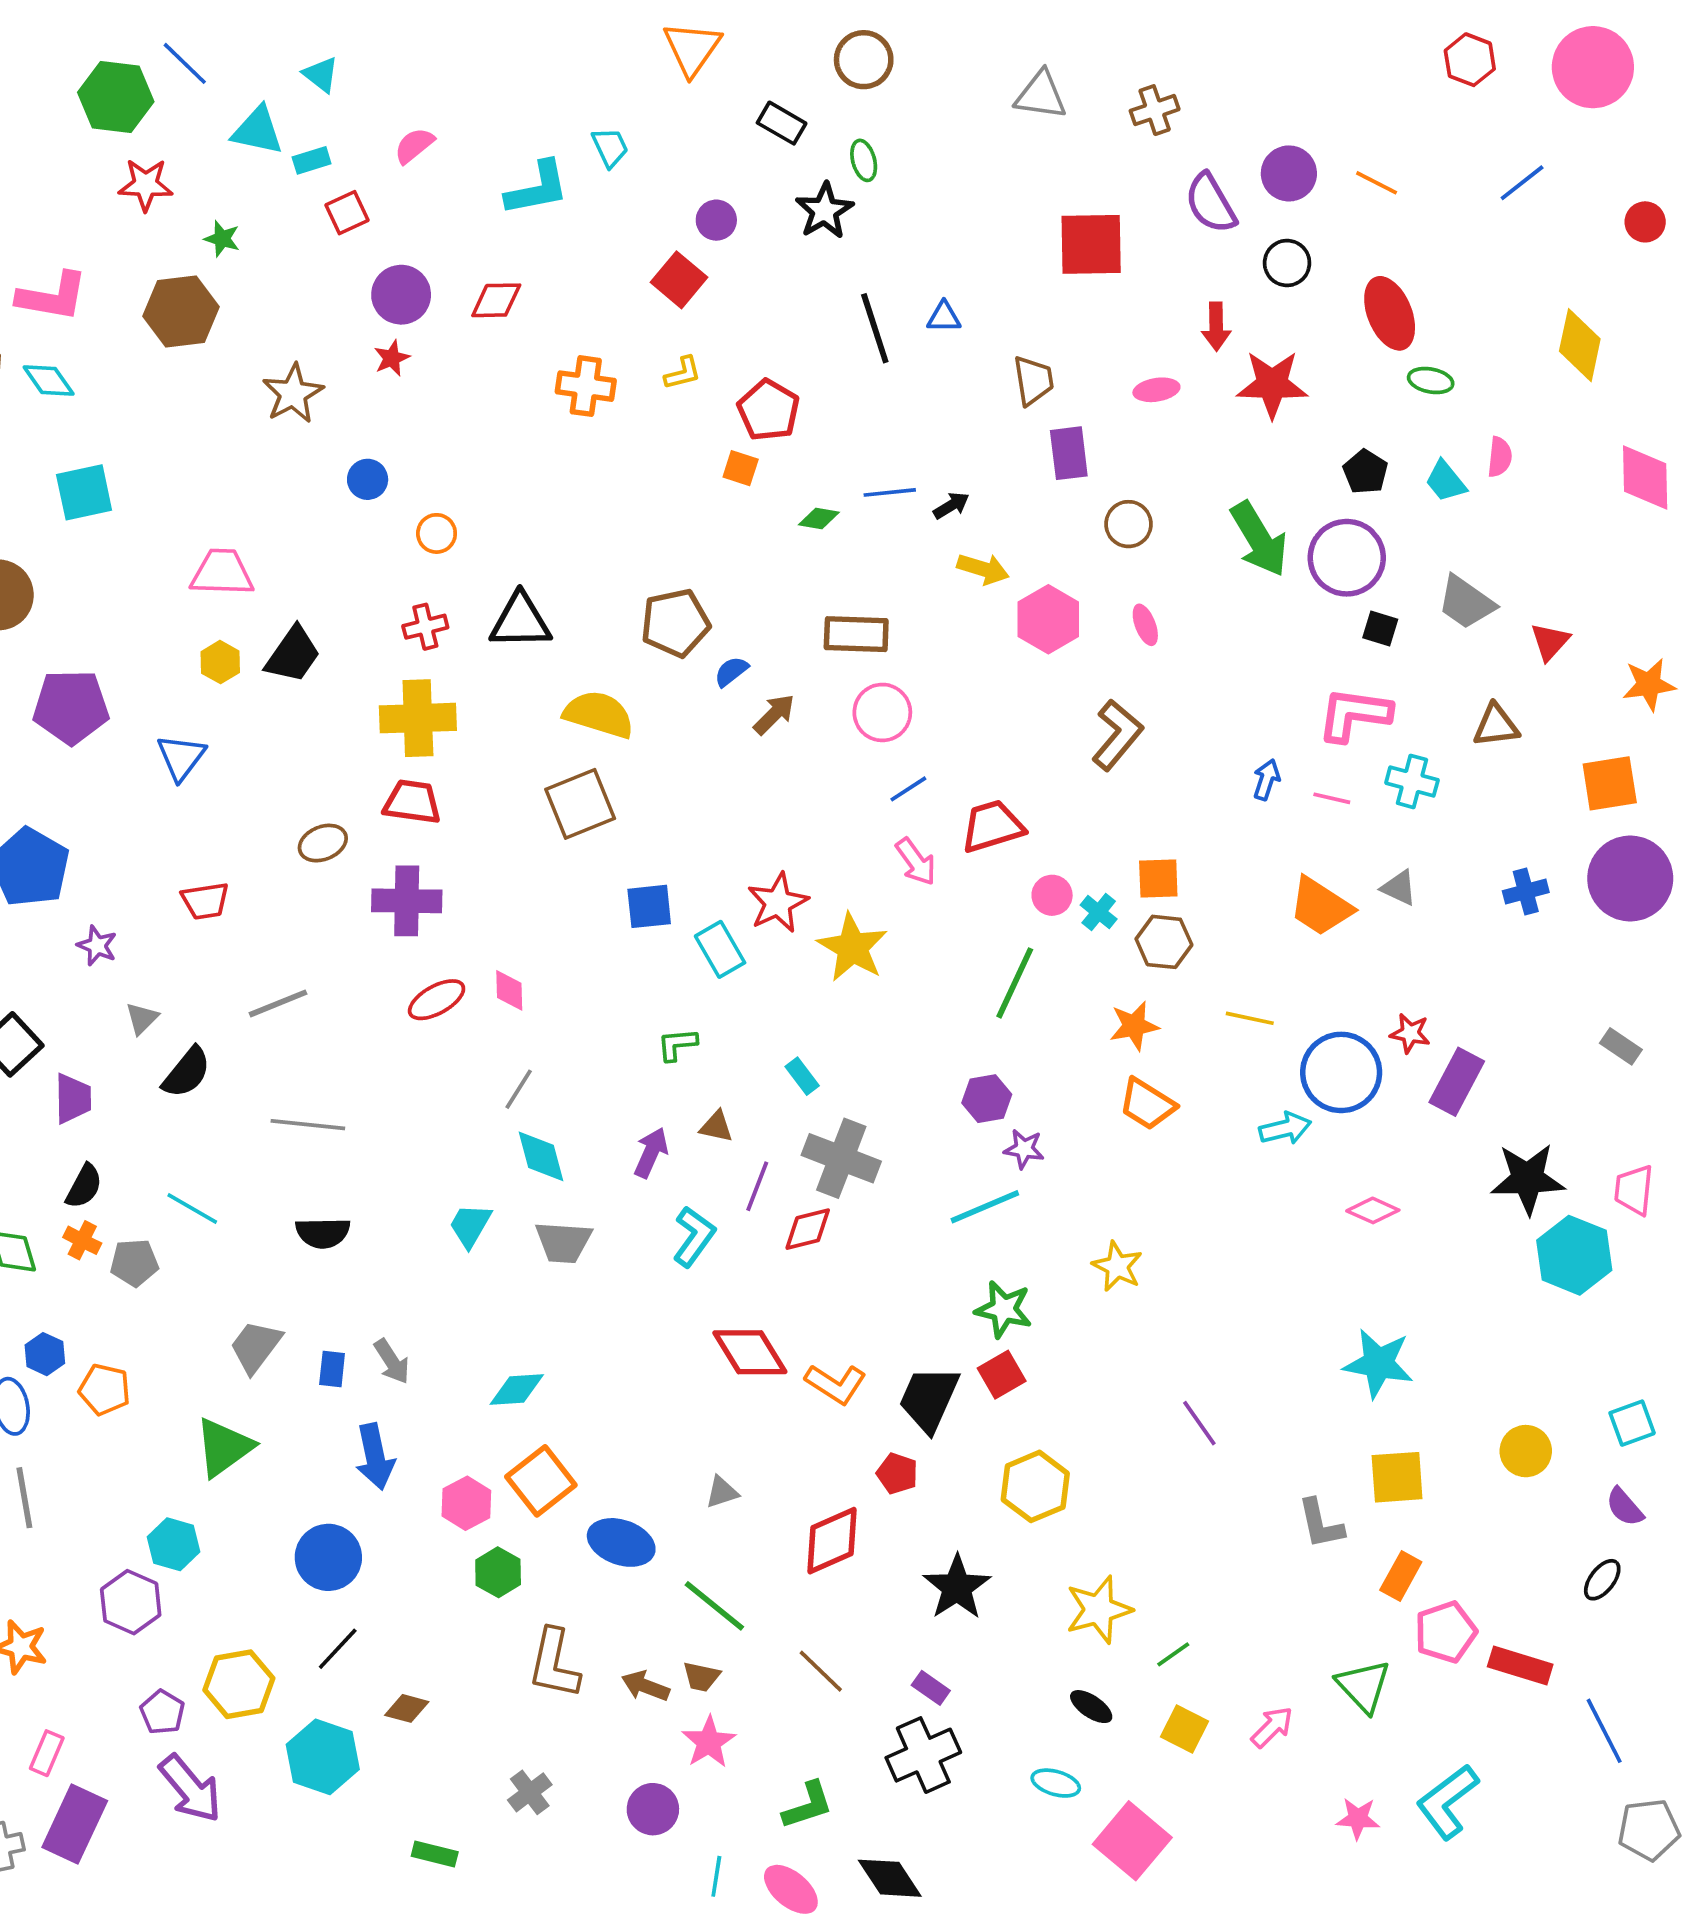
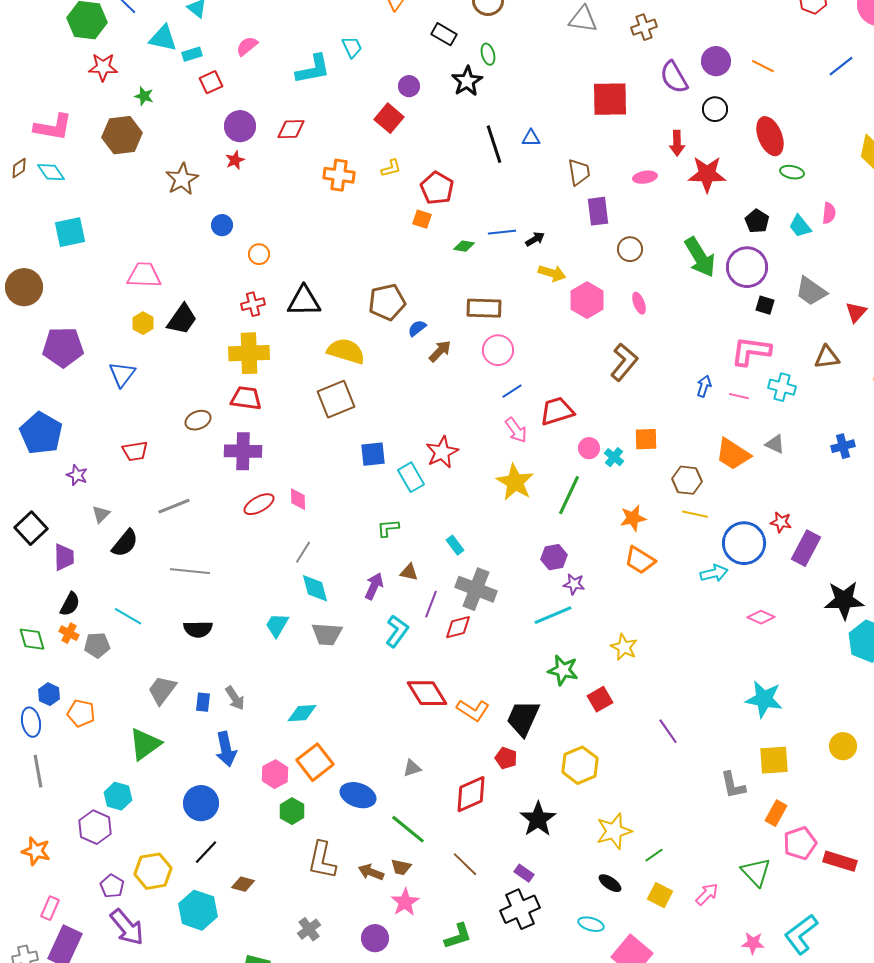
brown hexagon: (1164, 942) -> (687, 480), moved
yellow star: (852, 947) -> (515, 482), moved
red square: (1002, 1375) -> (600, 699), moved

